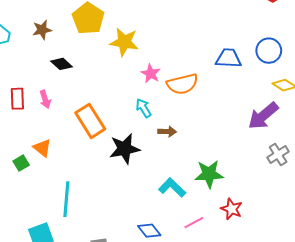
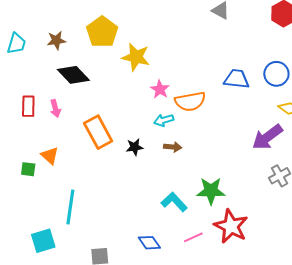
black diamond: (62, 64) -> (73, 75), size x1.5
cyan arrow: (143, 108) -> (164, 120), moved, turned -78
black star: (125, 149) -> (135, 147), moved, size x0.6
green square: (21, 163) -> (28, 169), turned 35
red star: (232, 209) -> (231, 226), size x1.6

